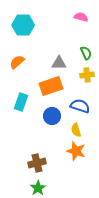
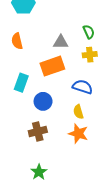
orange semicircle: (17, 62) -> (17, 41), turned -63
blue circle: (52, 116) -> (43, 101), moved
brown cross: (37, 163) -> (38, 131), moved

